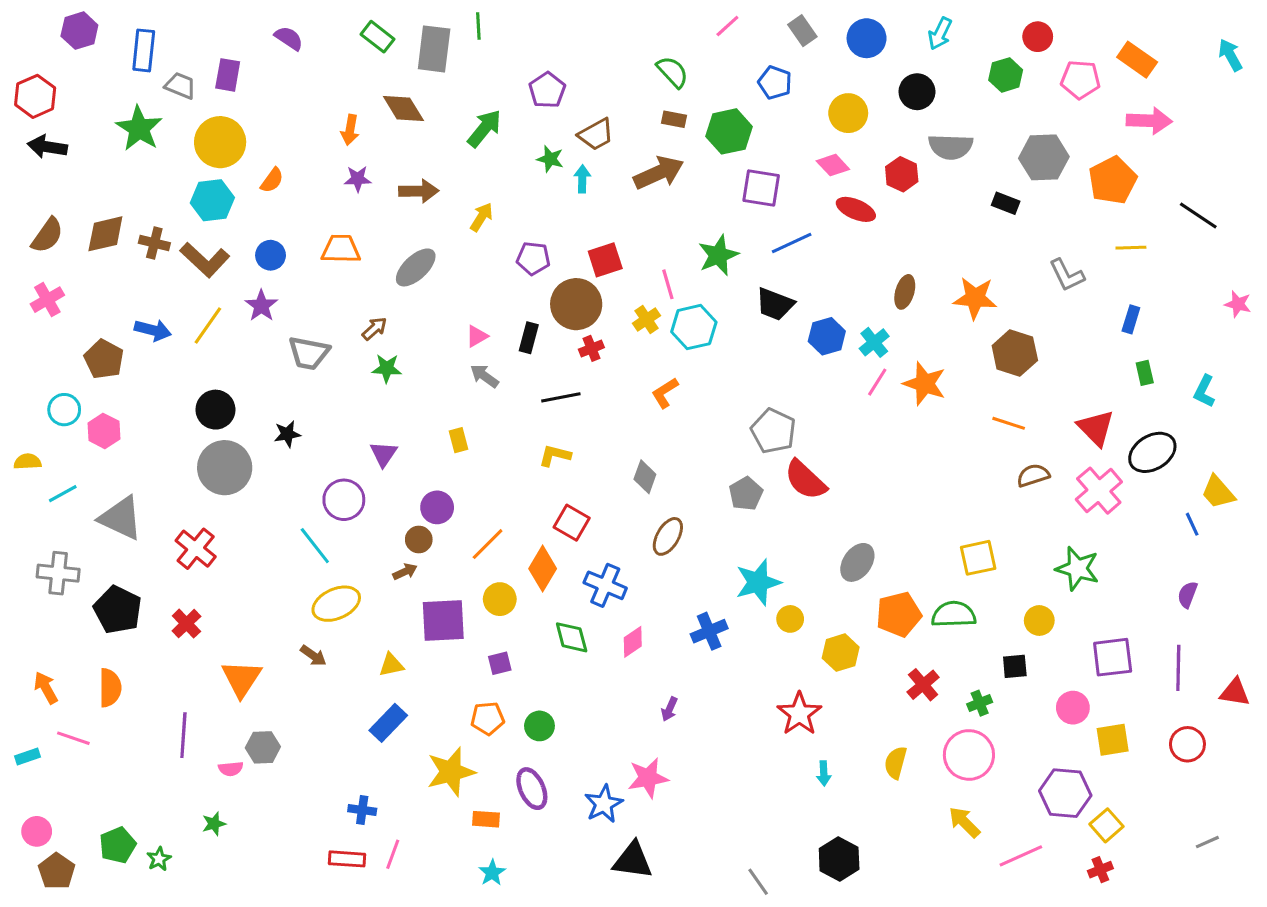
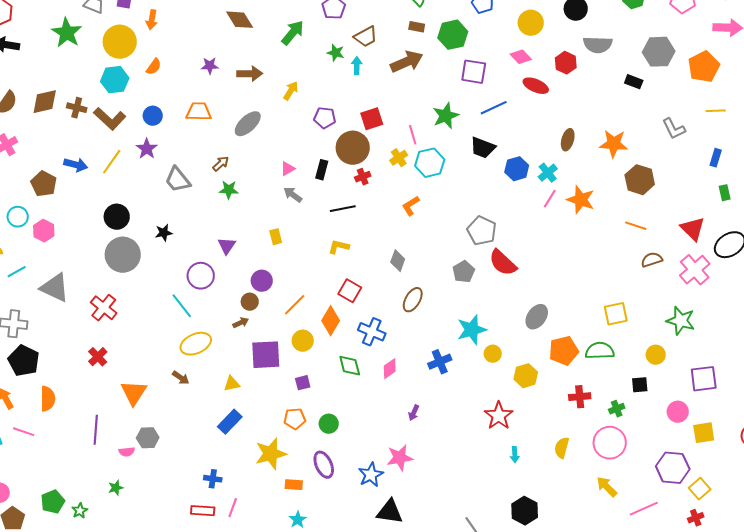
orange arrow: (350, 130) -> (152, 20), moved
gray trapezoid: (309, 353) -> (178, 180), turned 40
black pentagon: (118, 610) -> (24, 361), moved
red cross: (923, 685) -> (580, 397), turned 35

